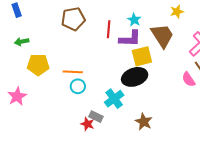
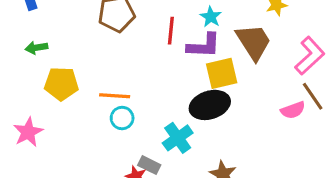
pink semicircle: (189, 79) -> (293, 110), turned -77

